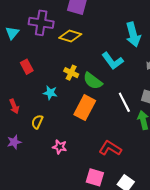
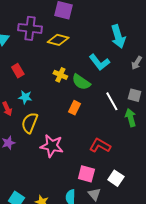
cyan star: (50, 93) -> (25, 97), moved
orange rectangle: (85, 108) -> (74, 108), size x0.6
yellow semicircle: (37, 122) -> (30, 123), size x1.5
pink star: (60, 147) -> (52, 146), size x1.6

